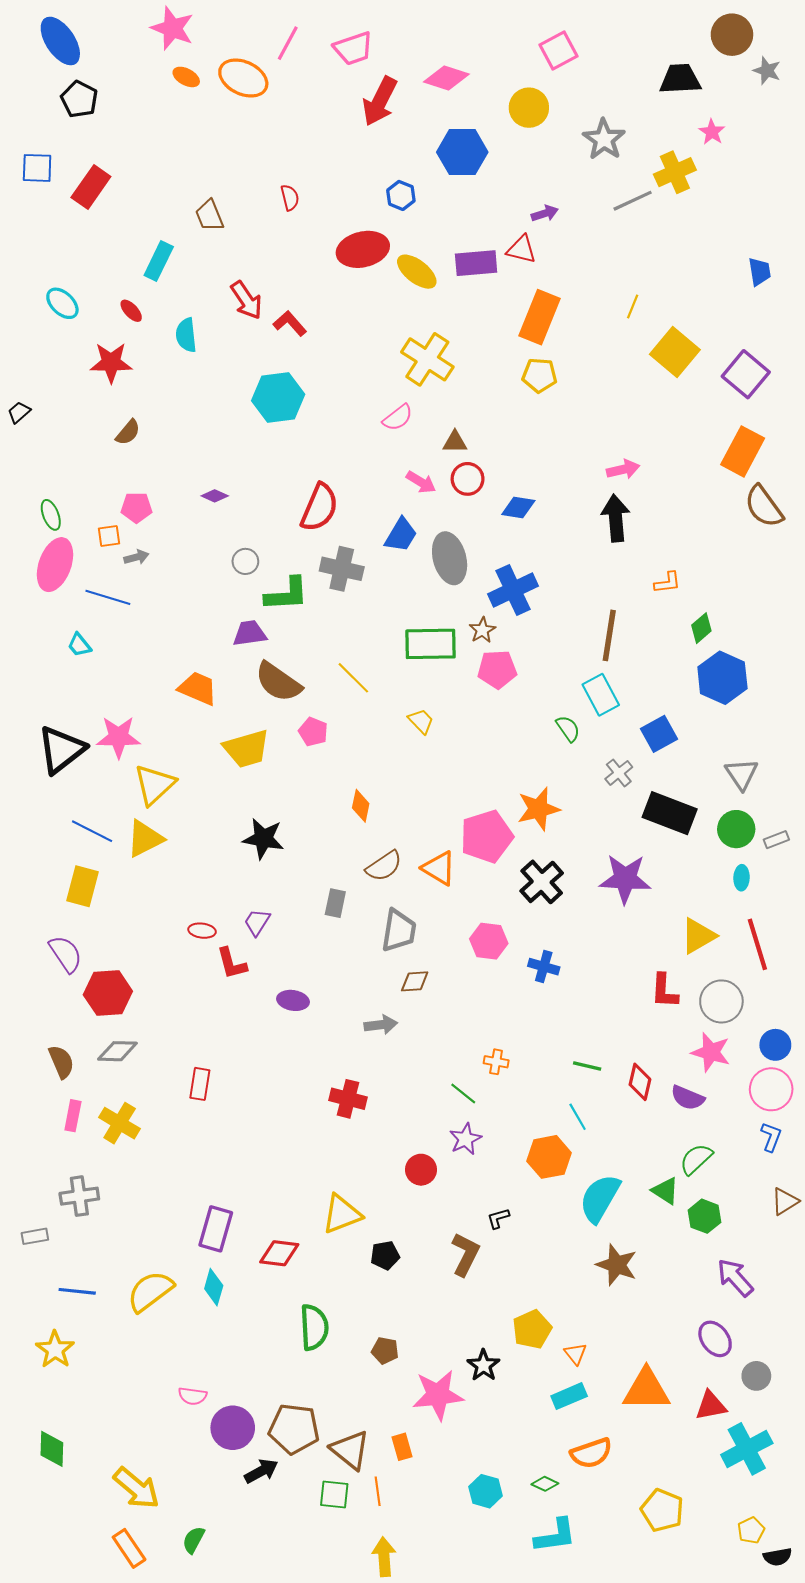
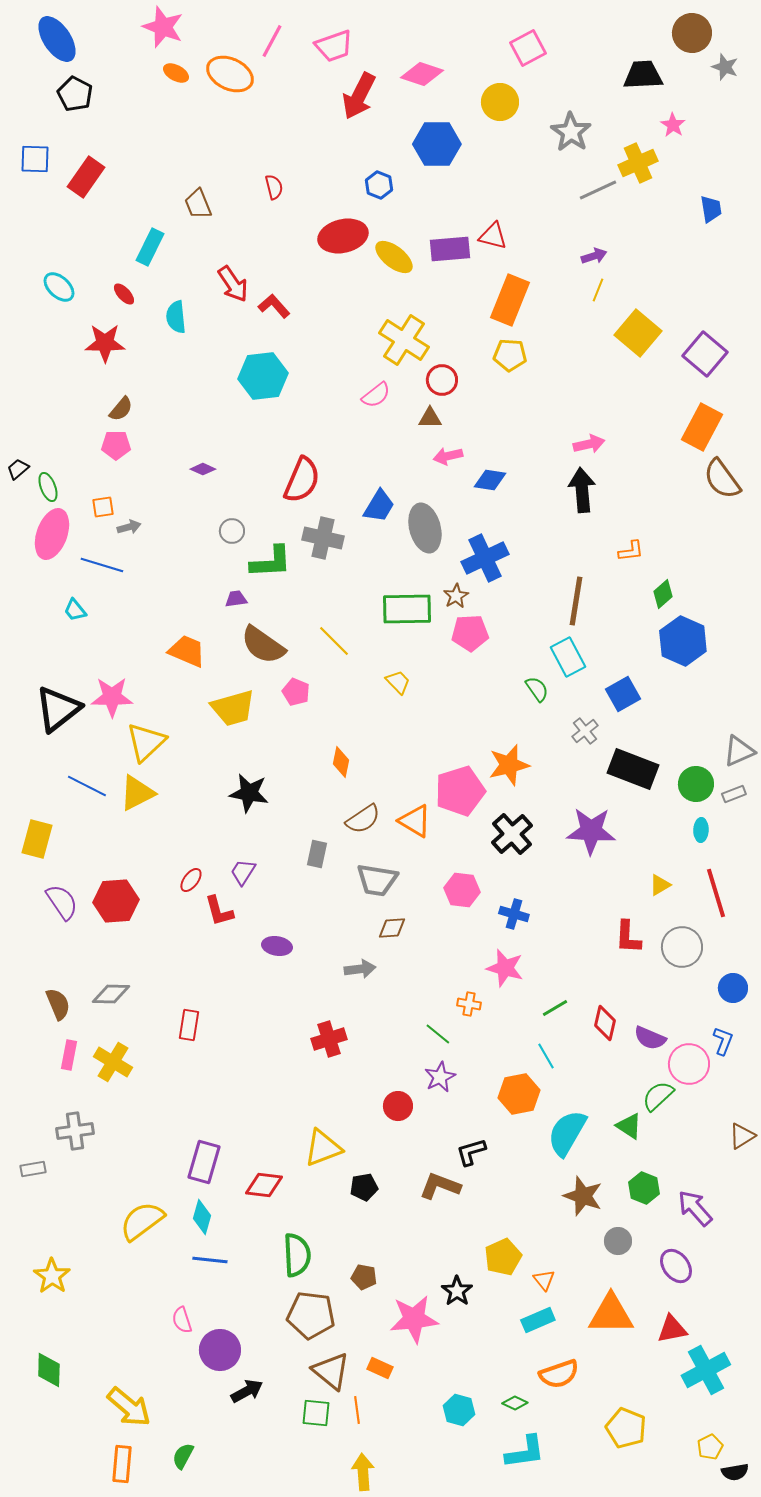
purple arrow: (545, 213) -> (594, 256), moved
blue trapezoid: (759, 272) -> (711, 209), moved
black trapezoid: (19, 412) -> (18, 469), moved
red circle: (468, 479) -> (442, 380), moved
pink arrow: (421, 482) -> (448, 456), moved, turned 136
pink pentagon: (136, 507) -> (116, 445), moved
purple trapezoid: (250, 633) -> (236, 599), size x0.7
gray triangle: (742, 774) -> (739, 751), moved, turned 40
yellow rectangle: (83, 886) -> (37, 839), moved
red ellipse: (202, 931) -> (191, 880), turned -60
gray trapezoid: (399, 931) -> (377, 880), turned 90
yellow triangle: (698, 936) -> (660, 885), size x0.6
red hexagon: (108, 993) -> (116, 901), moved
pink star: (711, 1052) -> (505, 968), moved
green line: (587, 1066) -> (555, 1008), turned -44
pink circle: (771, 1089) -> (689, 1064), moved
red cross: (348, 1099) -> (329, 1039), turned -32
blue L-shape: (771, 1137) -> (723, 1041), moved
green hexagon: (704, 1216) -> (644, 1188), moved
black L-shape: (498, 1218) -> (471, 1152), size x1.4
brown L-shape: (465, 1254) -> (440, 1186), turned -96
blue line: (77, 1291) -> (210, 1260), moved
gray circle: (756, 1376) -> (618, 1241), moved
pink semicircle: (193, 1396) -> (182, 1320), turned 64
brown pentagon: (294, 1429) -> (311, 1315), moved
orange rectangle: (402, 1447) -> (380, 1368), turned -50
orange rectangle: (129, 1548) -> (122, 1464), turned 39

